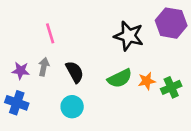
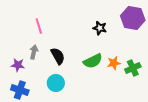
black star: (129, 36) -> (100, 28), size x0.6
purple star: (21, 71) -> (18, 65), moved
blue cross: (17, 103) -> (20, 90), moved

